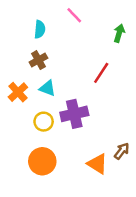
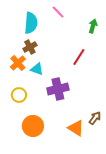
cyan semicircle: (40, 29) -> (31, 23), size x1.5
orange cross: (18, 92) -> (18, 63), moved
yellow circle: (44, 122) -> (19, 95), moved

